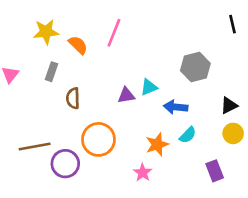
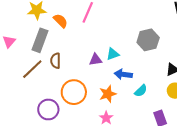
gray rectangle: (51, 72) -> (40, 40), size x1.6
blue arrow: (176, 107) -> (123, 74), moved
orange star: (157, 144) -> (108, 94), moved
brown line: (35, 146) -> (32, 69), moved, turned -35

